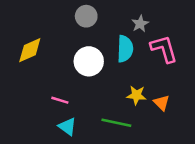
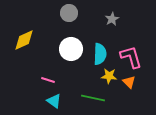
cyan semicircle: (125, 49) -> (100, 54), moved
pink L-shape: (164, 49) -> (131, 57), moved

